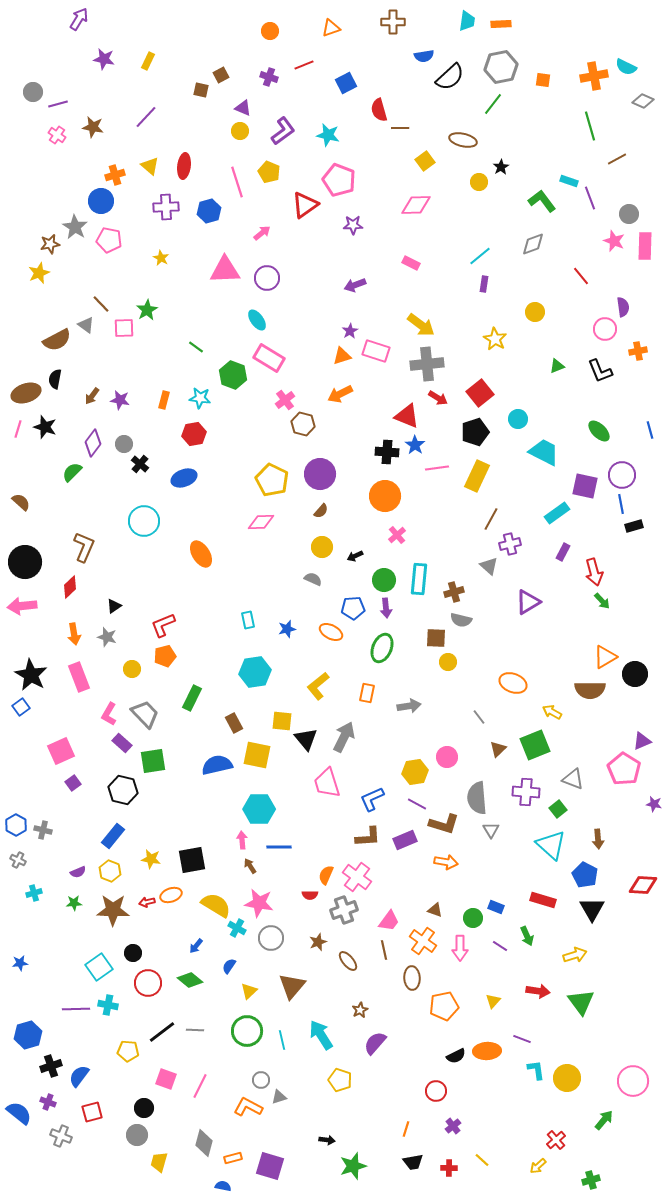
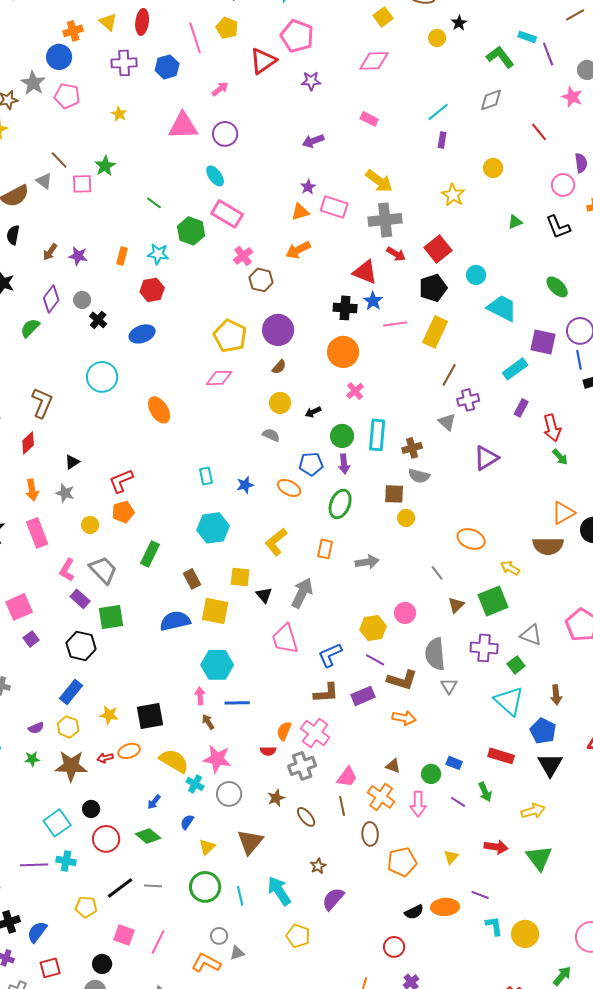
black triangle: (306, 739) -> (264, 595), size x0.7

